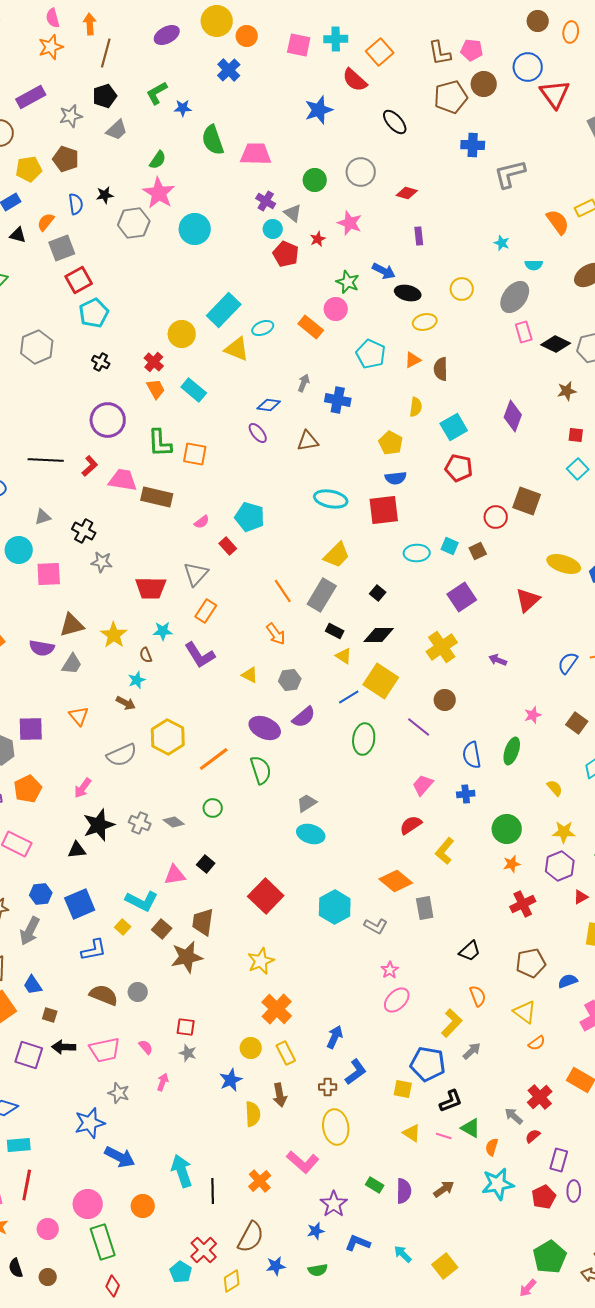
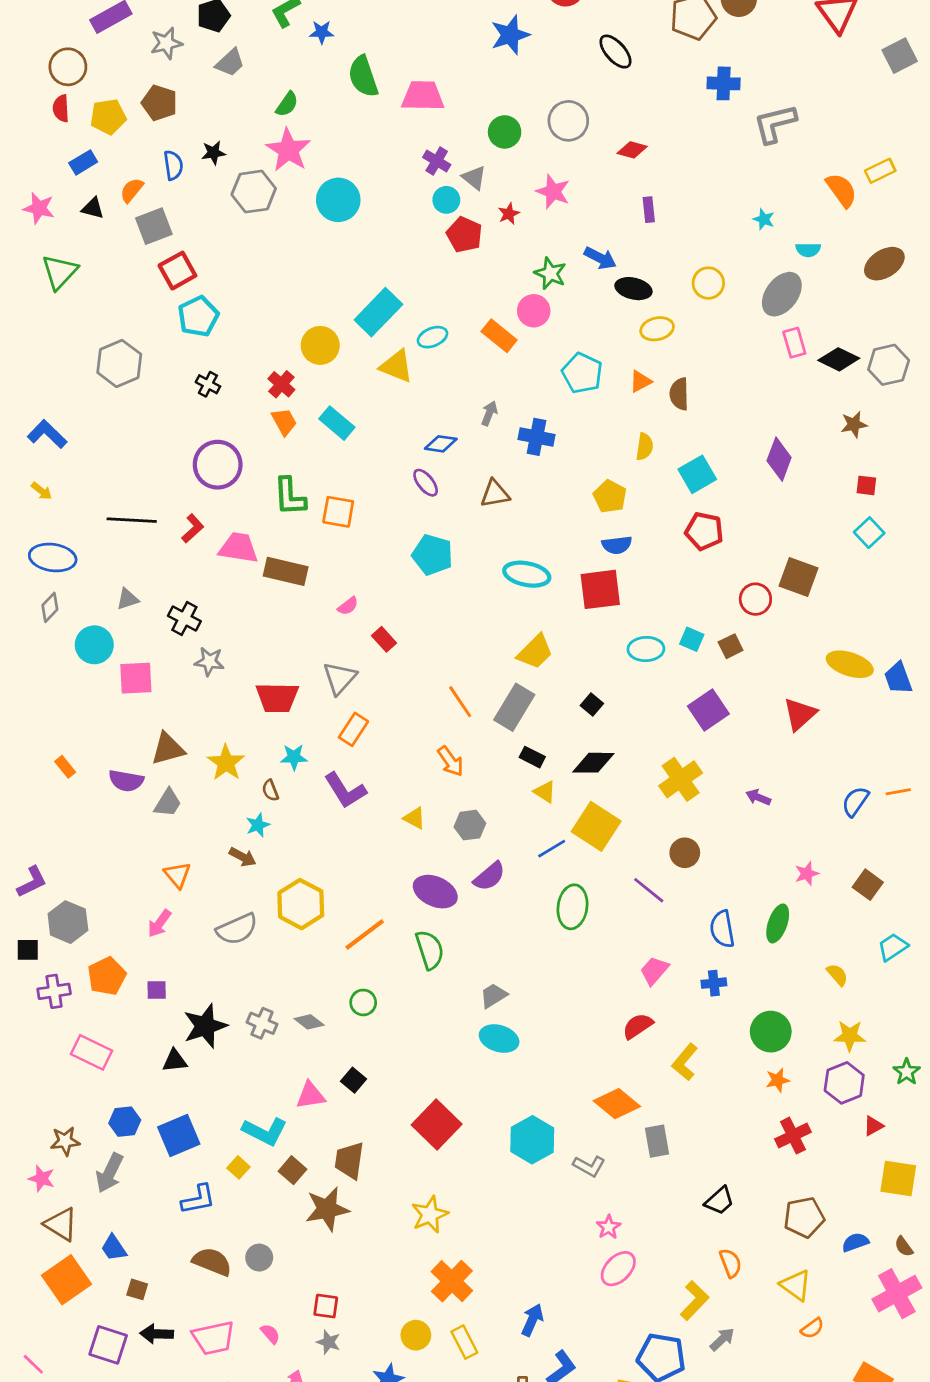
cyan pentagon: (250, 517) -> (432, 555), moved
purple square: (31, 729) -> (157, 990), moved, size x0.6
pink arrow: (83, 788) -> (159, 923), moved

